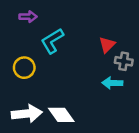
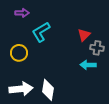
white diamond: (61, 115) -> (48, 90), turned 45

